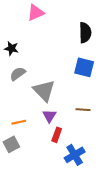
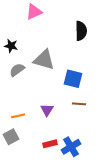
blue square: (84, 67) -> (73, 79), moved
gray triangle: (44, 91) -> (44, 60), moved, turned -30
red rectangle: (57, 135) -> (50, 144), moved, turned 56

